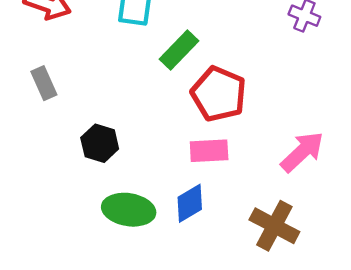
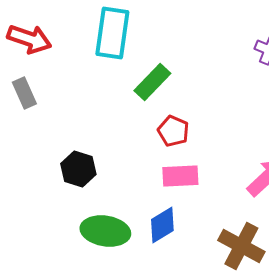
gray rectangle: (44, 83) -> (24, 93), moved
red pentagon: (219, 94) -> (173, 131), moved, size x0.6

